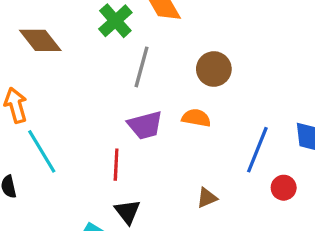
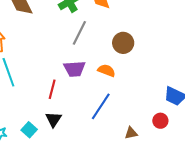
blue line: (257, 150) -> (101, 106), moved
red circle: (284, 188) -> (160, 121), moved
brown triangle: (207, 198) -> (131, 133), moved

